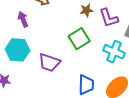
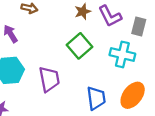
purple trapezoid: (49, 63) -> (49, 79), turned -110

